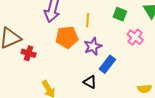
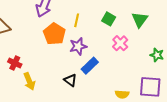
orange pentagon: (67, 37) -> (54, 34), turned 30
red cross: (29, 53) -> (15, 63), moved

